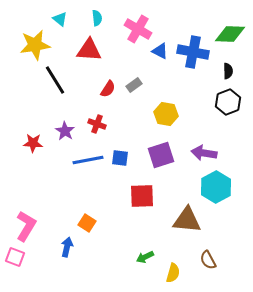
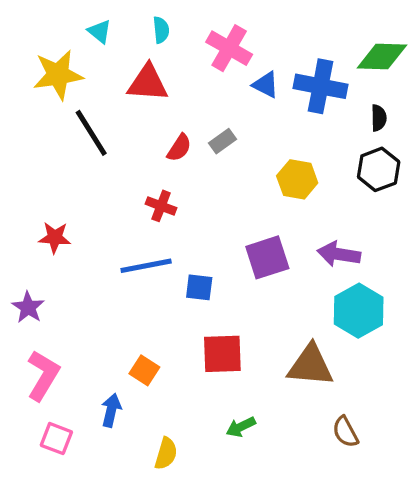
yellow hexagon: (166, 114) -> (297, 179), moved
purple star: (65, 131) -> (28, 307), moved
blue square: (120, 158) -> (199, 287), moved
red square: (142, 196) -> (222, 354), moved
pink square: (15, 257) -> (56, 439), moved
yellow semicircle: (173, 273) -> (166, 453), moved

